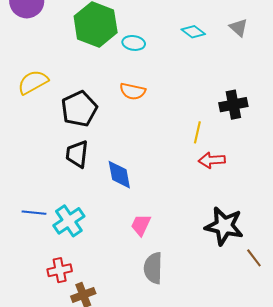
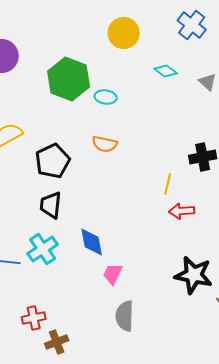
cyan diamond: (193, 32) -> (166, 71), moved
blue diamond: (119, 175) -> (92, 242), moved
cyan cross: (69, 221) -> (43, 249), moved

